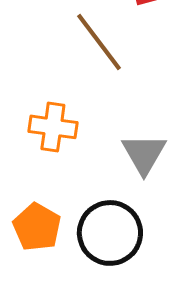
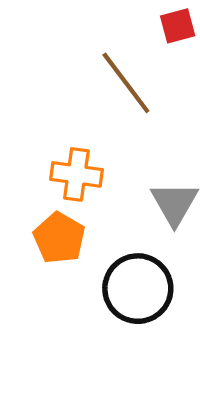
orange pentagon: (37, 227) -> (59, 238), moved

